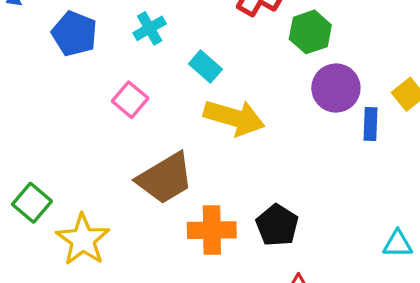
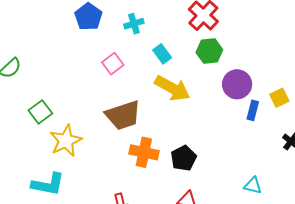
green hexagon: (310, 32) -> (209, 51), moved

